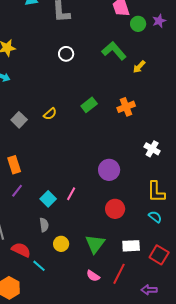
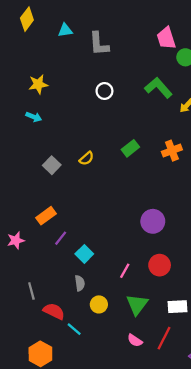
orange rectangle: (14, 165) -> (46, 216), turned 72
purple line: (17, 191) -> (61, 238), moved
pink line: (71, 194) -> (125, 271), moved

